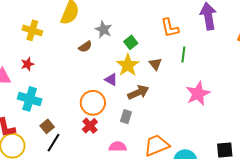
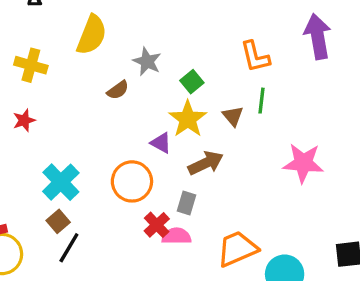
green line: (183, 55) -> (262, 101), moved
pink star: (198, 94) -> (303, 163), turned 30
cyan cross: (30, 99) -> (61, 182), moved, turned 30
red cross: (90, 126) -> (157, 225), moved
pink semicircle: (118, 147) -> (176, 236), moved

